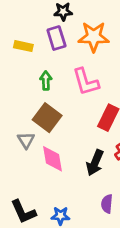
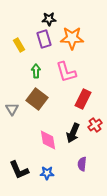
yellow rectangle: (23, 46) -> (19, 45), turned 48
gray triangle: (26, 140) -> (12, 109), moved
pink diamond: (53, 159) -> (48, 140), moved

